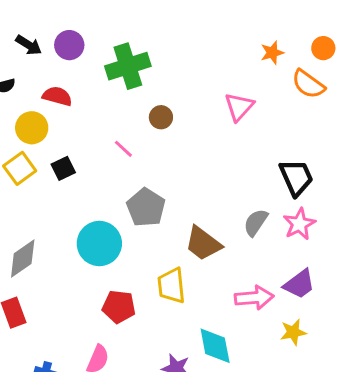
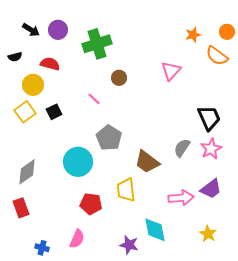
yellow star: (293, 332) -> (208, 234), moved, turned -30

